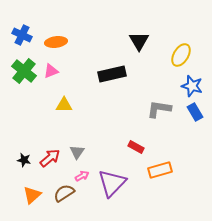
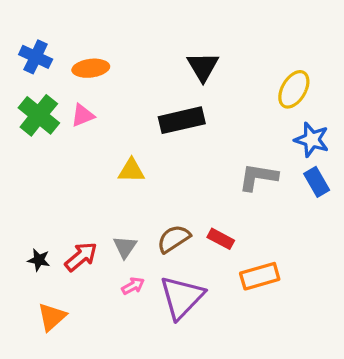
black triangle: (139, 41) -> (203, 67), moved
yellow triangle: (64, 105) -> (131, 171), moved
brown semicircle: (64, 193) -> (174, 239), moved

